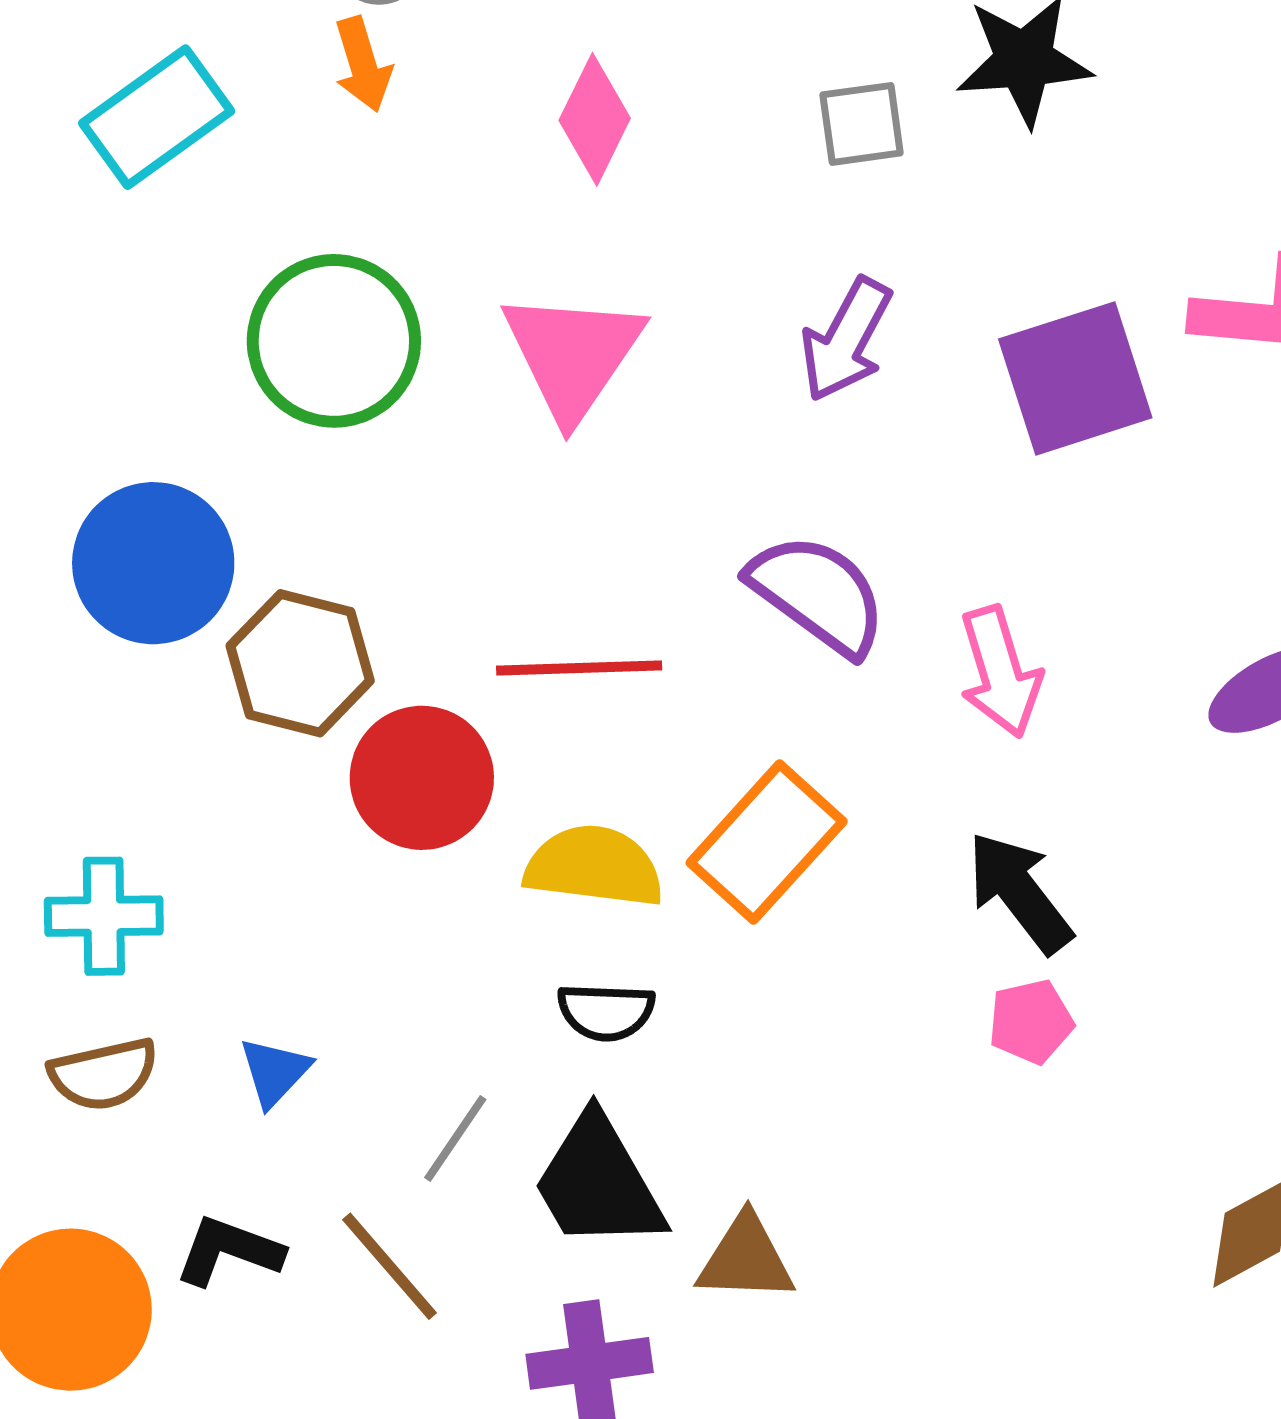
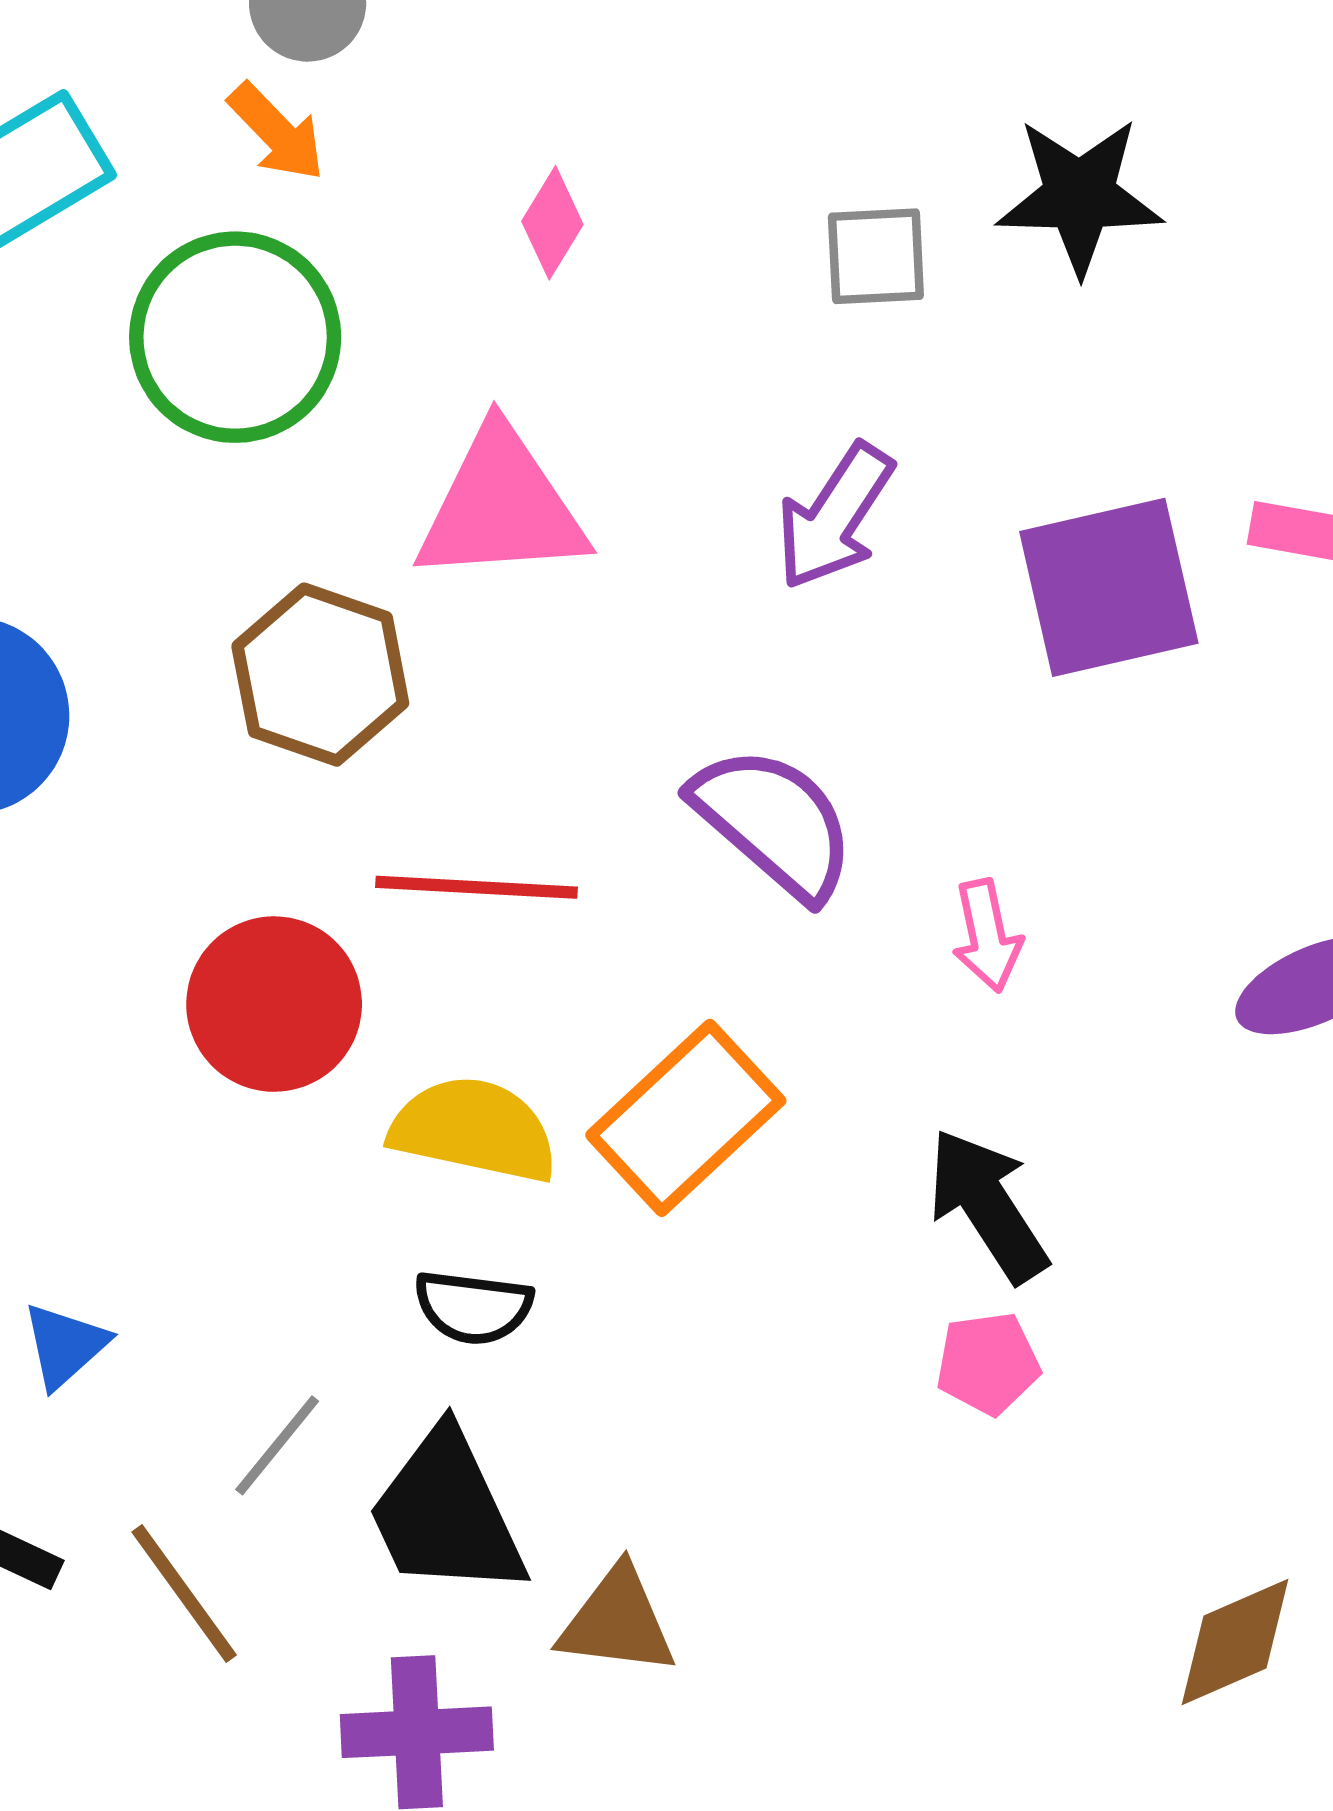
orange arrow: (363, 64) -> (277, 132), turned -32
pink diamond: (595, 119) -> (552, 223), size x0.7
green circle: (334, 341) -> (235, 337), moved
pink triangle: (573, 355) -> (501, 506), turned 47
brown hexagon: (300, 663) -> (320, 675), moved
pink arrow: (1000, 672) -> (987, 936), size x0.7

